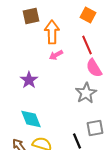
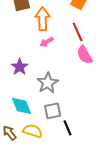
gray star: (86, 93) -> (48, 83), moved
gray square: (95, 128) -> (53, 111), moved

